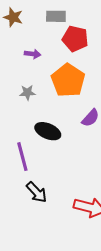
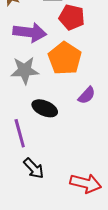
purple arrow: (33, 54) -> (30, 32), size x2.0
gray star: (27, 93) -> (25, 70), size x1.8

